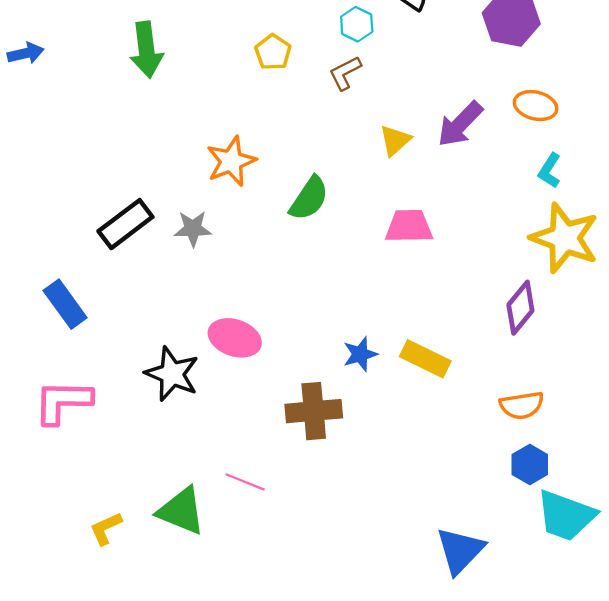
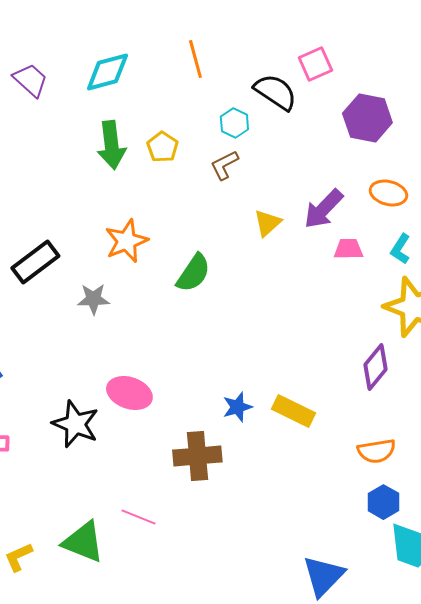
green arrow: (146, 50) -> (111, 145), moved
black rectangle: (125, 224) -> (35, 262), moved
pink trapezoid: (409, 226) -> (348, 249), moved, size x0.7

